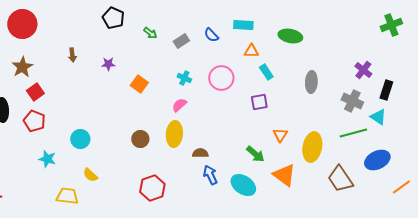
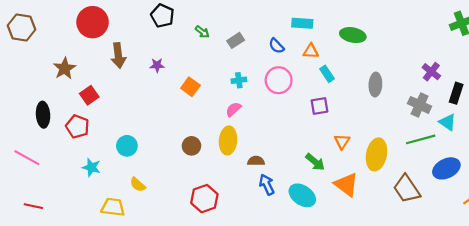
red circle: (22, 24) -> (93, 22), moved
blue semicircle: (211, 35) -> (276, 46), moved
brown arrow: (72, 55) -> (118, 55), size x1.6
cyan cross: (184, 78) -> (239, 80), turned -32
red square: (35, 92) -> (89, 95), moved

